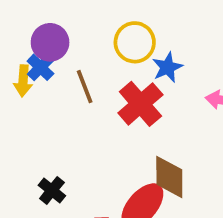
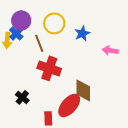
yellow circle: (135, 42) -> (54, 23), moved
red cross: (140, 104) -> (49, 68), moved, turned -30

